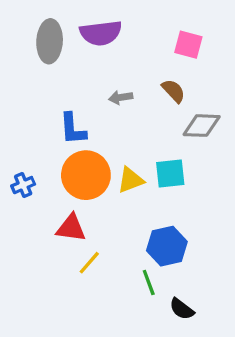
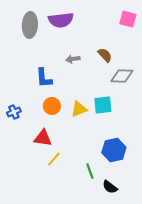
pink square: (188, 45) -> (128, 19), moved
orange circle: (86, 175) -> (52, 106), size x0.6
blue hexagon: (167, 246) -> (114, 150), moved

